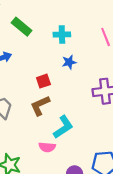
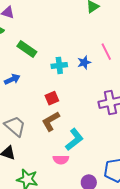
cyan cross: (62, 34) -> (59, 65), moved
blue star: (69, 62) -> (84, 62), moved

